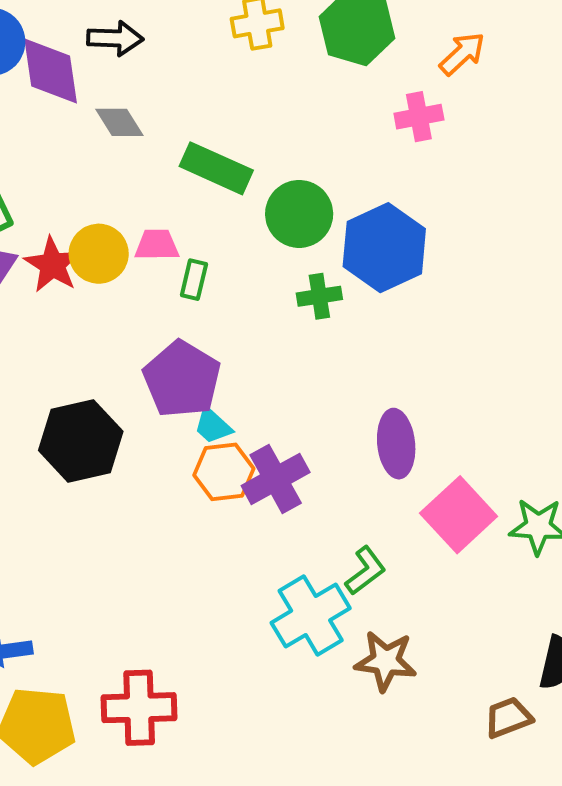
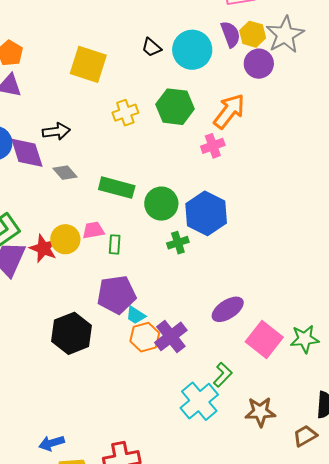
orange arrow: (462, 54) -> (229, 111), size x1.5
purple pentagon: (182, 379) -> (117, 295), turned -30
purple ellipse: (396, 444) -> (228, 309), turned 72
brown star: (386, 661) -> (260, 412), moved

